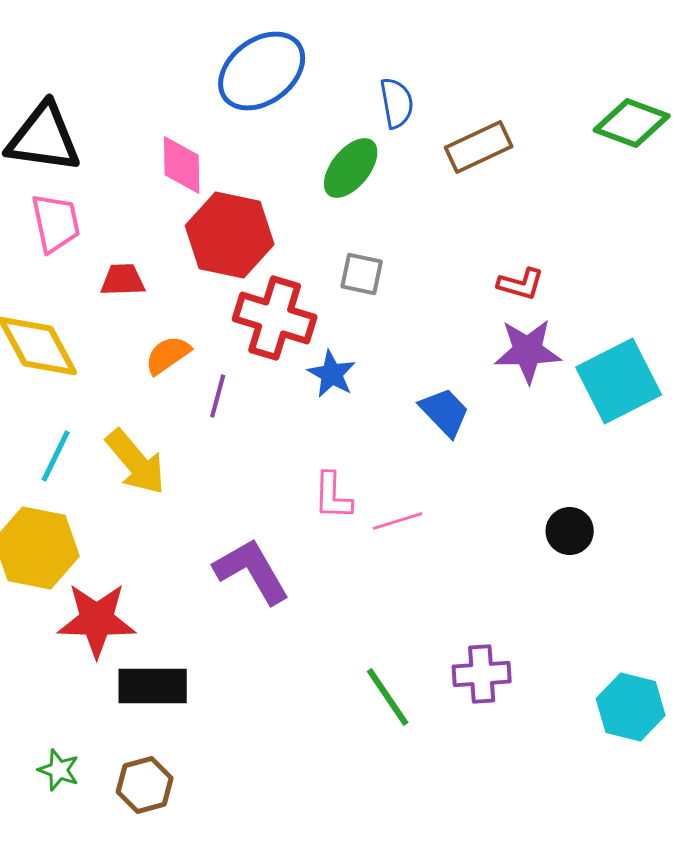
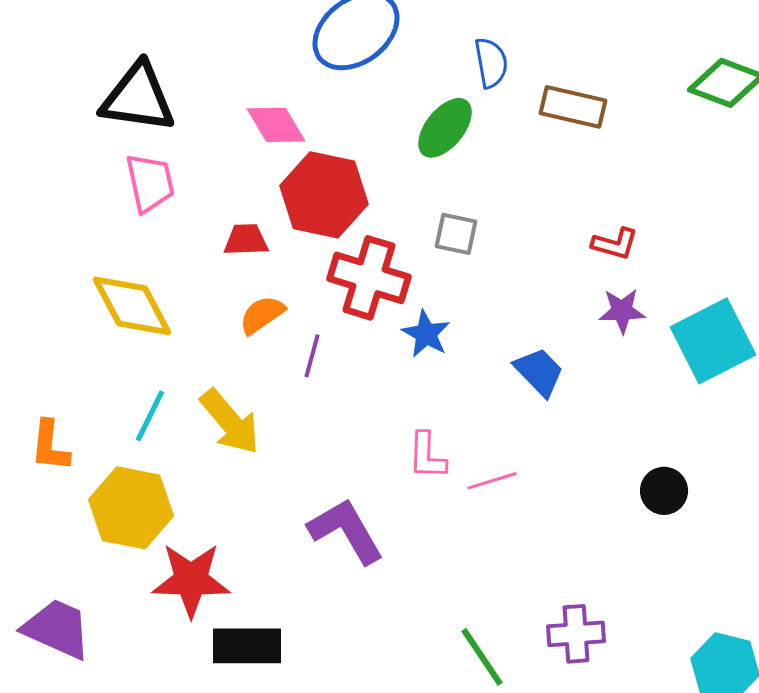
brown rectangle: (479, 147) -> (573, 107), turned 38
pink diamond: (182, 165) -> (276, 125), turned -30
red trapezoid: (123, 280) -> (246, 240), moved
purple star: (528, 351) -> (622, 311), size x0.7

